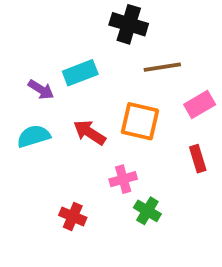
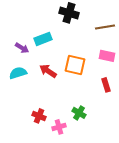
brown line: (162, 67) -> (105, 27), moved
pink rectangle: (200, 104) -> (107, 56), turned 42
pink cross: (123, 179) -> (59, 127), moved

